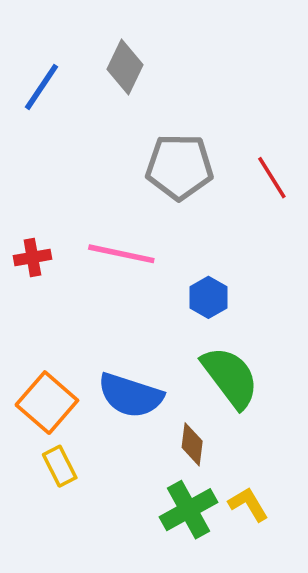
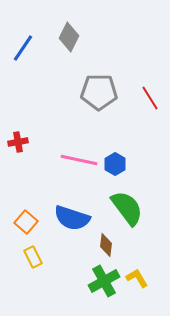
pink line: (121, 254) -> (79, 160), moved
orange square: (47, 403) -> (26, 222), size x0.7

